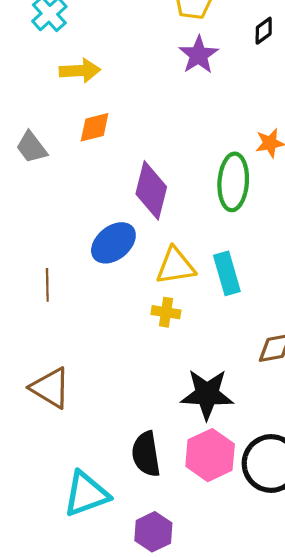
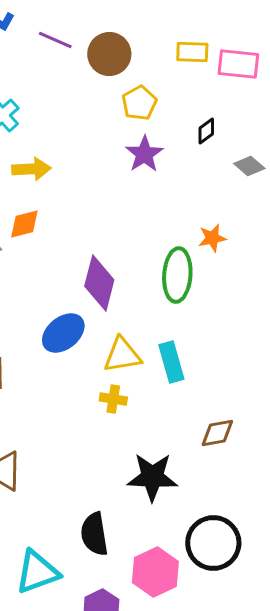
orange diamond: (95, 127) -> (24, 224), moved
pink hexagon: (210, 455) -> (155, 572), moved

